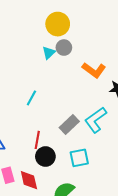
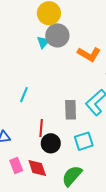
gray circle: (64, 48) -> (57, 35), size x1.5
cyan line: (31, 98) -> (24, 95), moved
gray rectangle: (69, 125) -> (71, 110), turned -42

